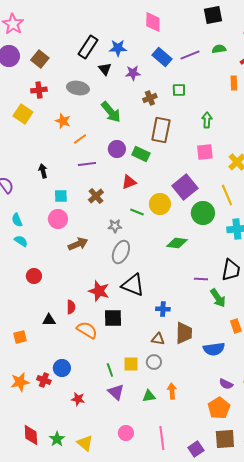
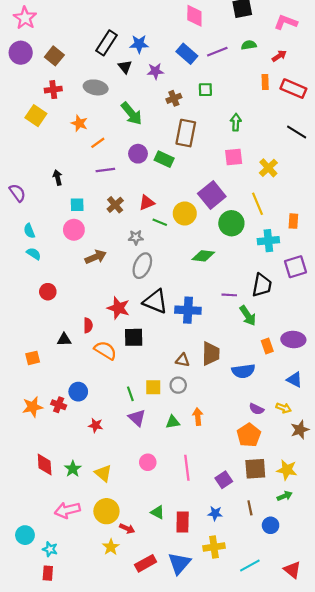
pink diamond: (153, 22) -> (194, 16), moved
red triangle: (129, 182) -> (147, 203), moved
blue cross: (163, 309) -> (188, 310), moved, size x1.6

